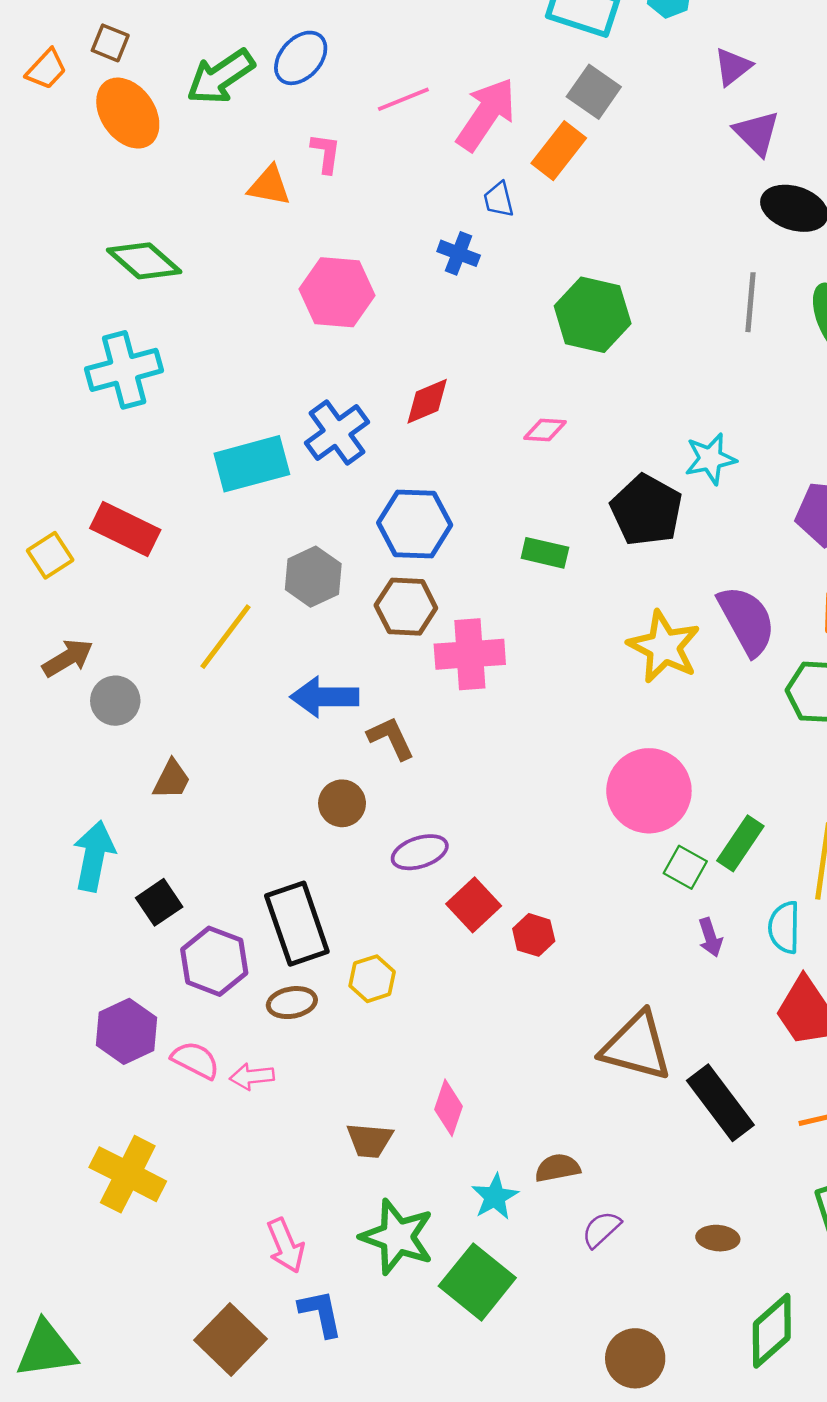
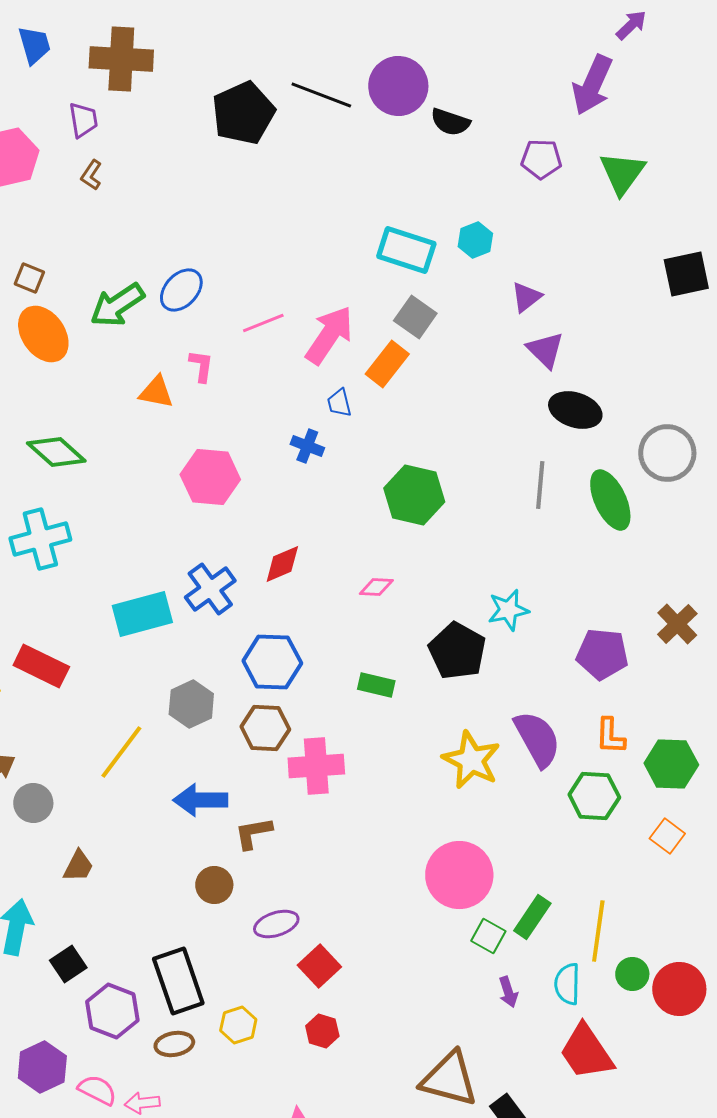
brown L-shape: (391, 738) -> (253, 833), turned -75
red hexagon: (534, 935) -> (322, 1031), moved

